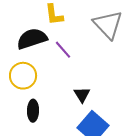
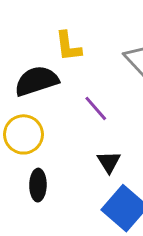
purple line: (63, 50) -> (96, 108), moved

